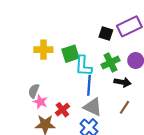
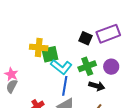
yellow cross: (43, 50) -> (39, 48), moved
cyan L-shape: (83, 66) -> (61, 67), turned -60
pink star: (40, 102) -> (11, 74), moved

